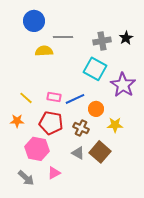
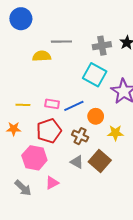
blue circle: (34, 21) -> (21, 19), moved
yellow line: (26, 98) -> (23, 105), turned -40
red pentagon: (51, 123) -> (49, 131), turned -30

